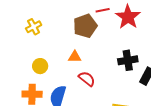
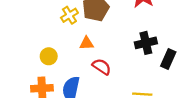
yellow cross: (34, 27) -> (69, 15), moved

